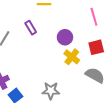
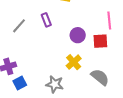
red square: (96, 47) -> (100, 41), moved
yellow cross: (72, 57) -> (74, 62), moved

